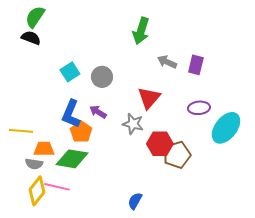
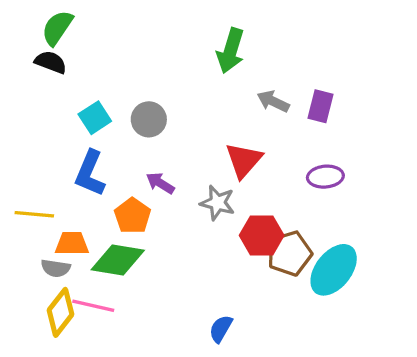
cyan square: (70, 72) -> (95, 118), moved
gray circle: (102, 77) -> (149, 119), moved
blue L-shape: (71, 114) -> (90, 173), moved
cyan ellipse: (226, 128) -> (334, 270), moved

